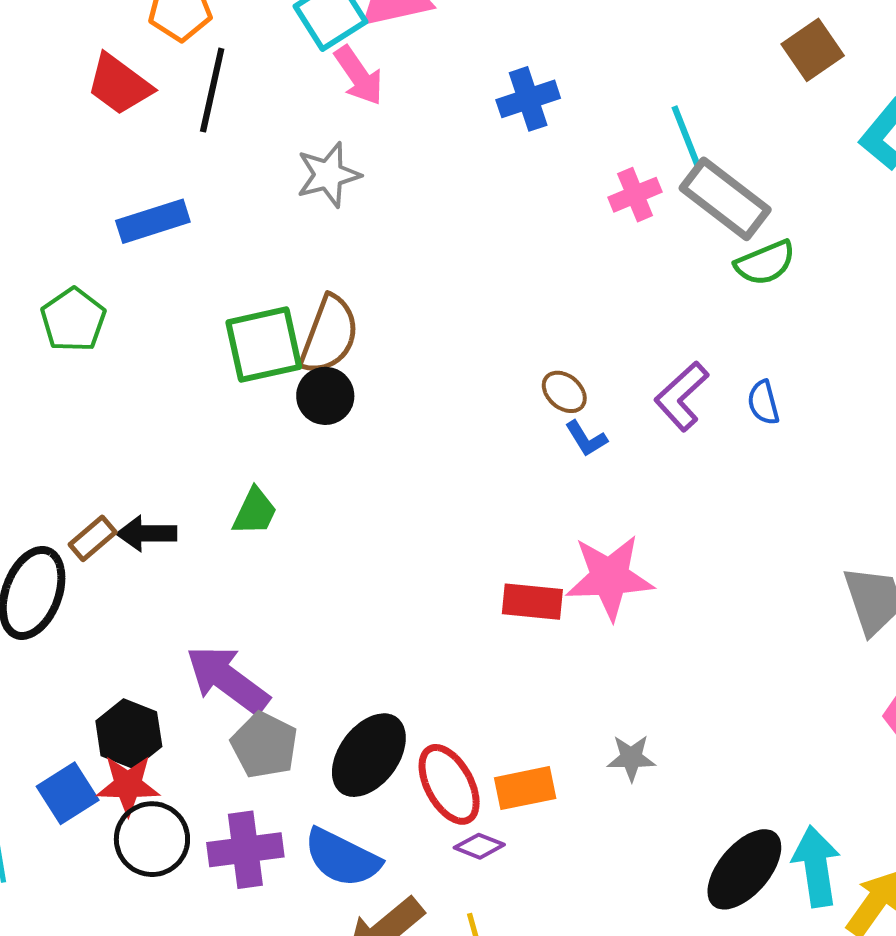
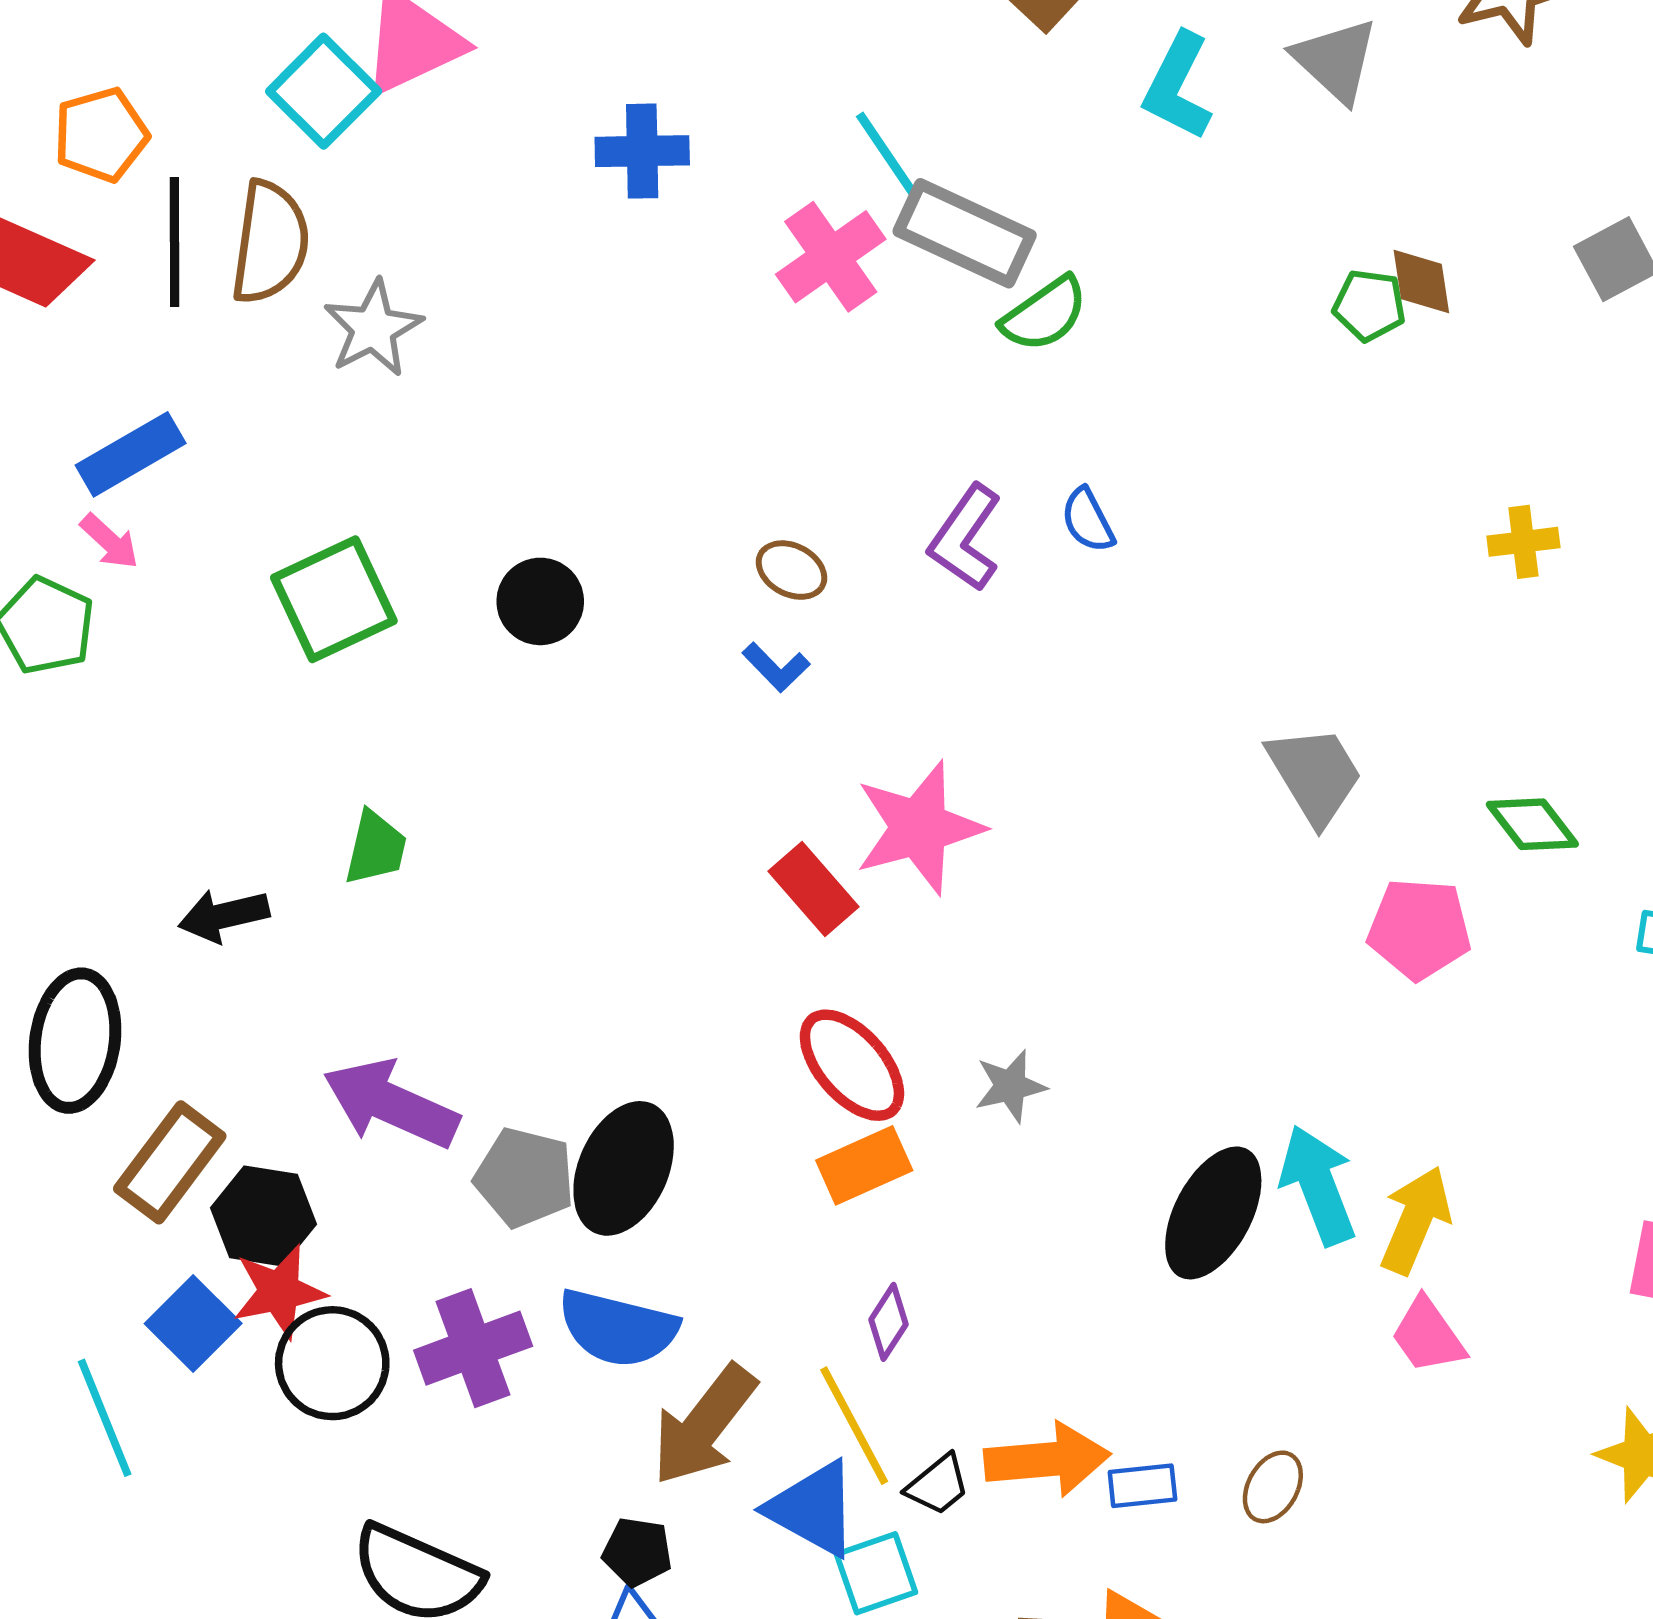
pink arrow: (359, 76) -> (110, 541), moved, size x0.7
blue cross: (528, 99) -> (642, 151), turned 30
pink cross: (635, 195) -> (831, 257), size x1.4
brown semicircle: (329, 335) -> (270, 242), moved
black circle: (325, 396) -> (540, 601), moved
blue L-shape: (586, 439) -> (776, 667), moved
brown rectangle: (93, 538) -> (170, 1162), moved, size x1.6
red rectangle: (532, 602) -> (813, 889), turned 56
gray pentagon: (264, 745) -> (525, 1177), moved
red ellipse: (449, 784) -> (852, 1065), moved
purple diamond: (479, 846) -> (889, 1322), moved, turned -66

